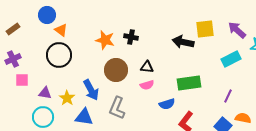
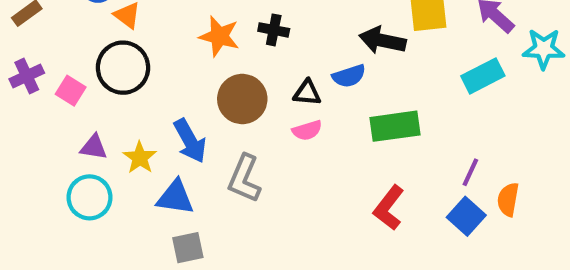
pink square: (22, 80) -> (71, 91), moved, turned 32
purple line: (228, 96) -> (470, 172), moved
blue semicircle: (167, 104) -> (349, 76), moved
orange semicircle: (243, 118) -> (508, 199), turned -91

